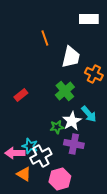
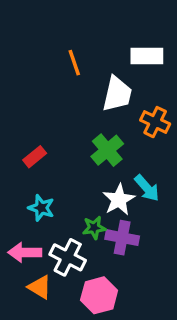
white rectangle: (89, 19) -> (147, 56), moved
green star: (57, 127) -> (94, 228), moved
cyan star: (30, 146) -> (41, 208), moved
white cross: (41, 156) -> (68, 257), turned -35

